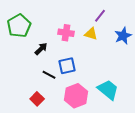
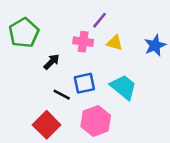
purple line: (100, 16) -> (99, 20), moved
cyan trapezoid: (108, 90) -> (123, 87), moved
red square: (37, 99) -> (47, 125), size x1.5

